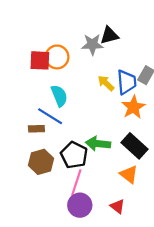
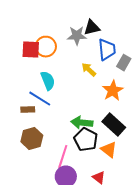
blue trapezoid: (127, 82) -> (107, 50), moved
black pentagon: (74, 155) -> (86, 140), moved

